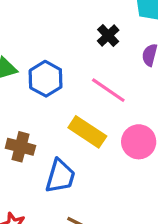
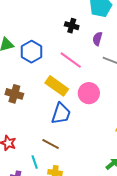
black cross: (108, 35) -> (72, 26), turned -32
blue trapezoid: (60, 176) -> (61, 114), moved

